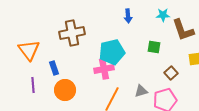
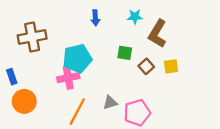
brown L-shape: (183, 30) -> (157, 34), turned 50
brown square: (171, 73) -> (146, 66), moved

